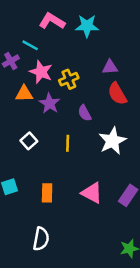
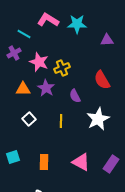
cyan line: (30, 45) -> (24, 34), moved
purple triangle: (110, 67) -> (107, 40), moved
orange triangle: (24, 94) -> (23, 89), moved

